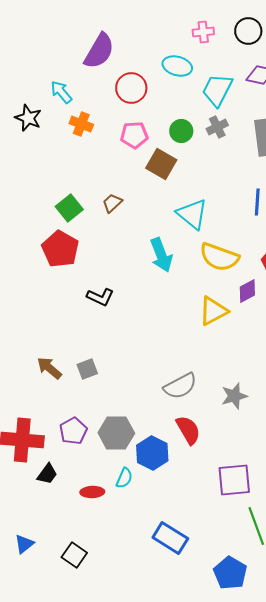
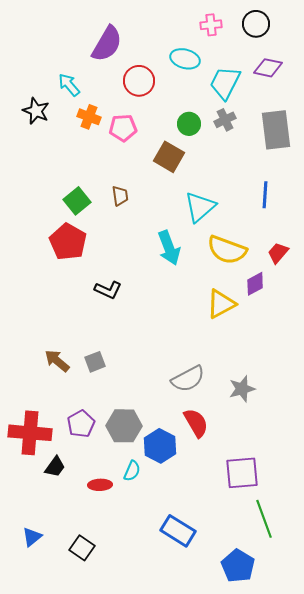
pink pentagon: (134, 135) -> (123, 128), moved
brown trapezoid: (112, 203) -> (120, 196), turned 125
cyan triangle: (192, 214) -> (200, 207), turned 40

